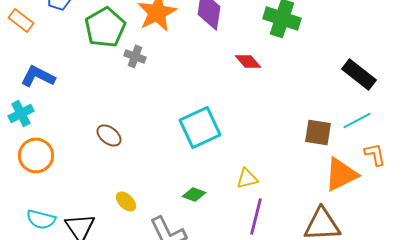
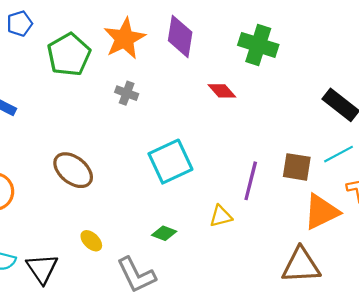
gray cross: (135, 56) -> (127, 93), moved
brown ellipse: (109, 135) -> (73, 170), size x1.5
purple line: (256, 216) -> (251, 181), moved

